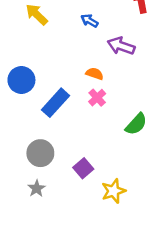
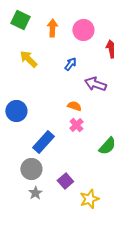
blue arrow: (90, 21) -> (70, 64), turned 96
blue rectangle: (55, 103) -> (43, 142), moved
gray star: (37, 188) -> (35, 193), moved

